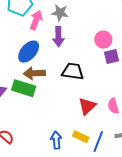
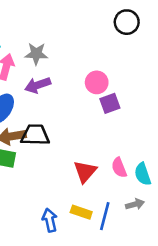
purple arrow: (58, 37) -> (38, 85), turned 78
black trapezoid: (73, 71) -> (35, 135), moved

